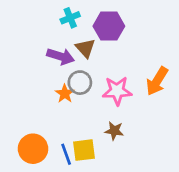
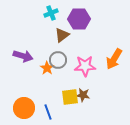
brown triangle: (85, 48) -> (62, 35), turned 35
purple arrow: (61, 56) -> (23, 56), moved
yellow square: (84, 150) -> (70, 97), moved

